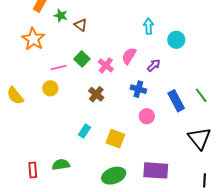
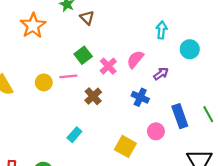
pink line: (59, 68) -> (68, 76), moved
pink circle: (147, 116) -> (156, 131), moved
yellow square: (115, 139) -> (125, 146), moved

